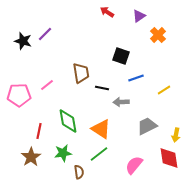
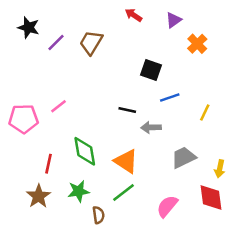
black star: (23, 41) -> (29, 28), moved
brown trapezoid: (81, 73) -> (91, 42), moved, turned -140
yellow line: (164, 90) -> (205, 112), turned -32

